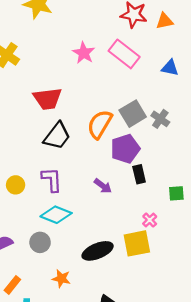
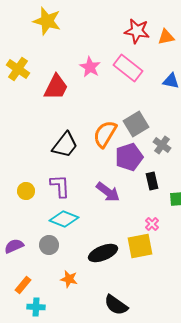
red trapezoid: (47, 99) -> (56, 87), moved, turned -56
gray cross: (160, 119) -> (162, 145), moved
black rectangle: (139, 174) -> (152, 181), moved
purple arrow: (103, 186) -> (108, 192), size x1.4

